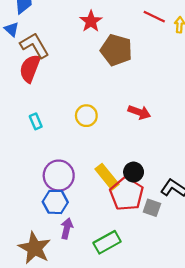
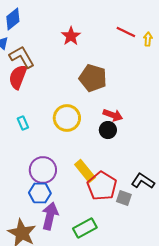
brown pentagon: (116, 50) -> (93, 78), moved
yellow circle: (86, 116) -> (67, 118), size x1.4
black circle: (134, 172) -> (108, 130), moved
purple arrow: (67, 228) -> (50, 216), size x1.5

